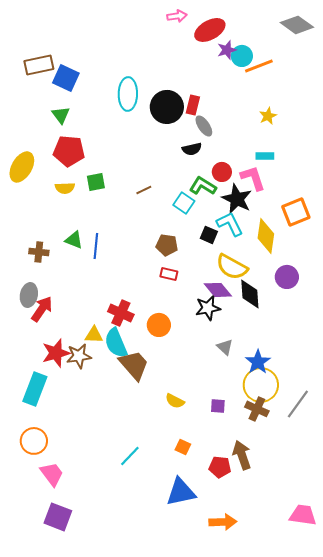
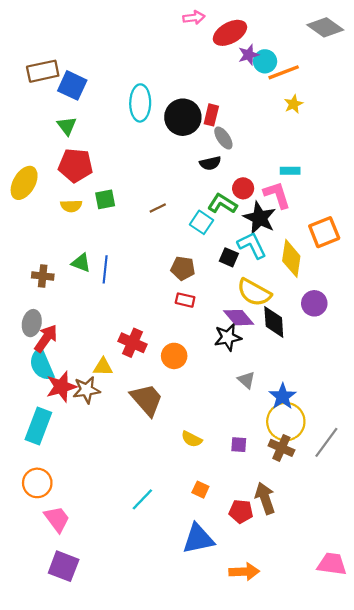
yellow star: (268, 116) -> (293, 104), moved
cyan semicircle: (116, 343) -> (42, 365), moved

